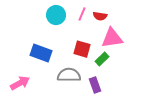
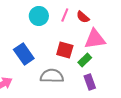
red semicircle: (100, 16) -> (83, 17), turned 32
blue rectangle: (41, 53) -> (24, 54), turned 35
purple rectangle: (95, 85) -> (90, 82), moved

